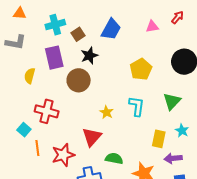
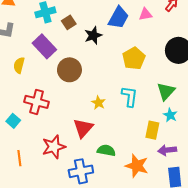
blue trapezoid: (111, 29) -> (118, 18), moved
black star: (89, 56) -> (93, 35), moved
purple rectangle: (54, 58) -> (44, 46), turned -30
cyan star: (182, 131) -> (170, 115), moved
orange line: (37, 148) -> (19, 158), moved

